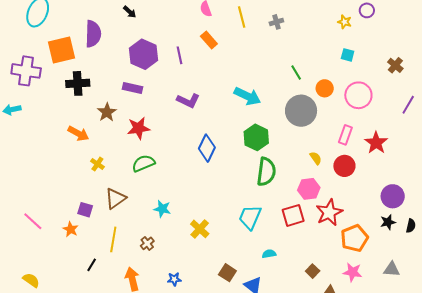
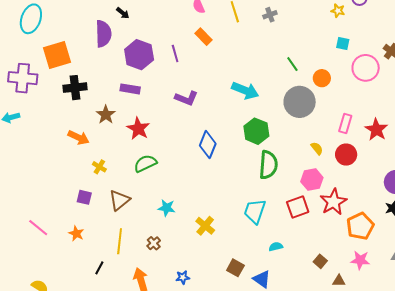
purple semicircle: (93, 34) -> (103, 34), moved
pink circle: (358, 95) -> (366, 68), moved
red star: (138, 128) -> (138, 129), turned -30
purple square: (85, 210) -> (84, 197), moved

